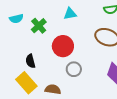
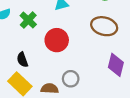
gray circle: (74, 69) -> (71, 79), moved

